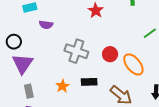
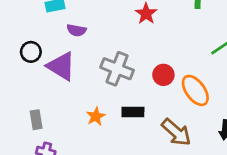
purple triangle: (23, 64) -> (61, 66), moved, turned -35
gray rectangle: (29, 91) -> (36, 120), moved

